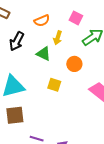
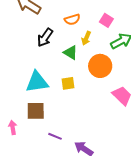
orange circle: (74, 64) -> (100, 66), size x1.5
yellow square: (54, 85) -> (68, 83), moved, turned -32

